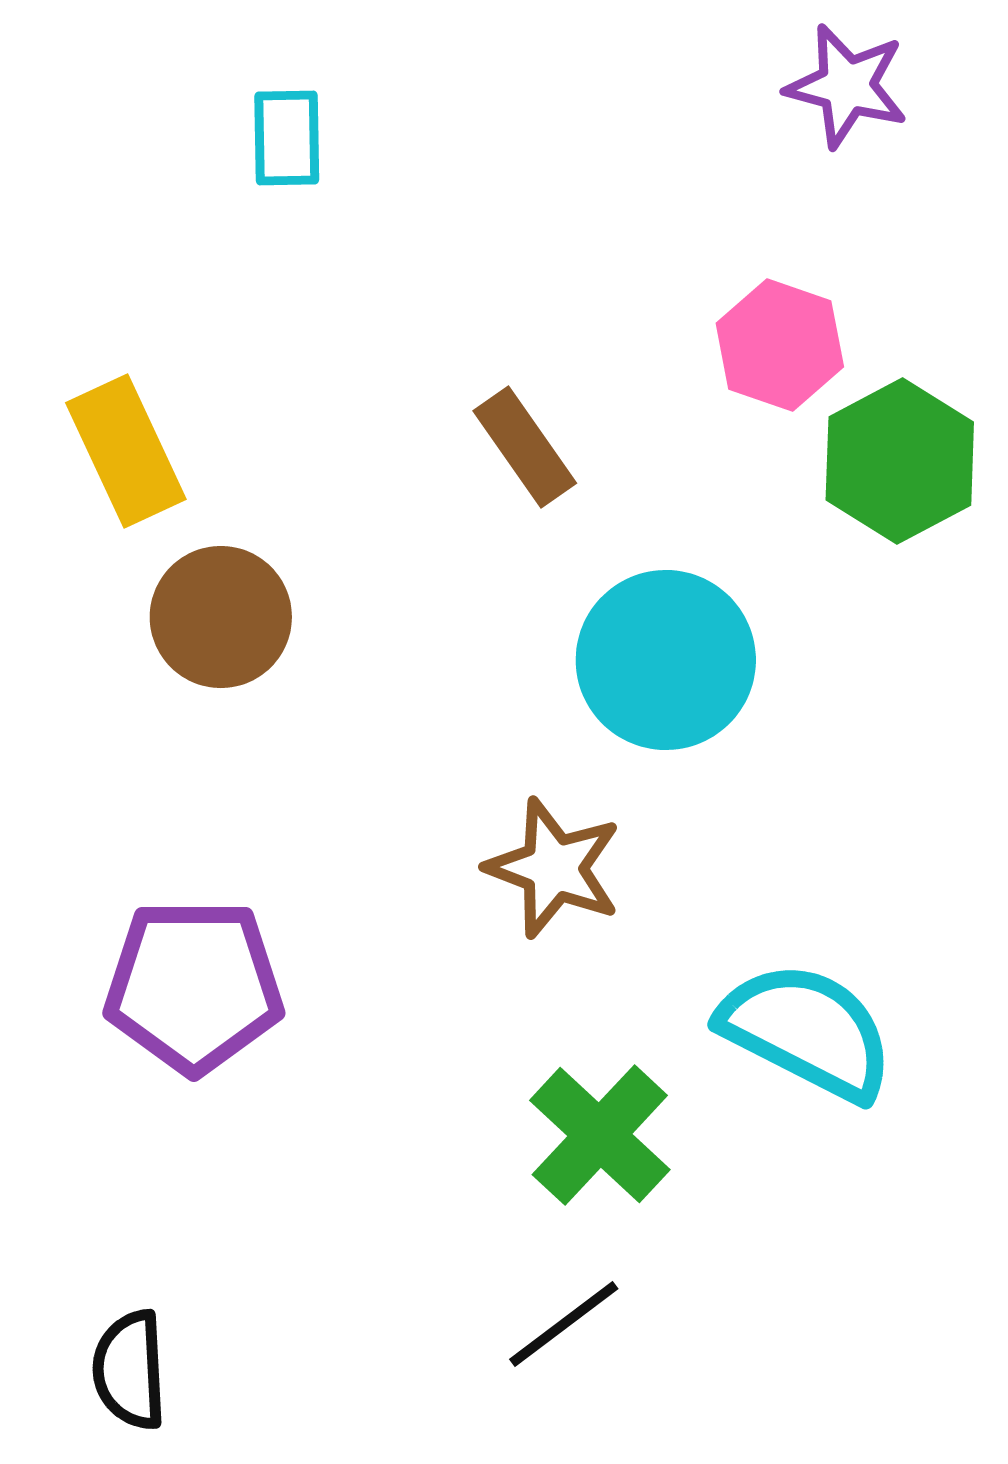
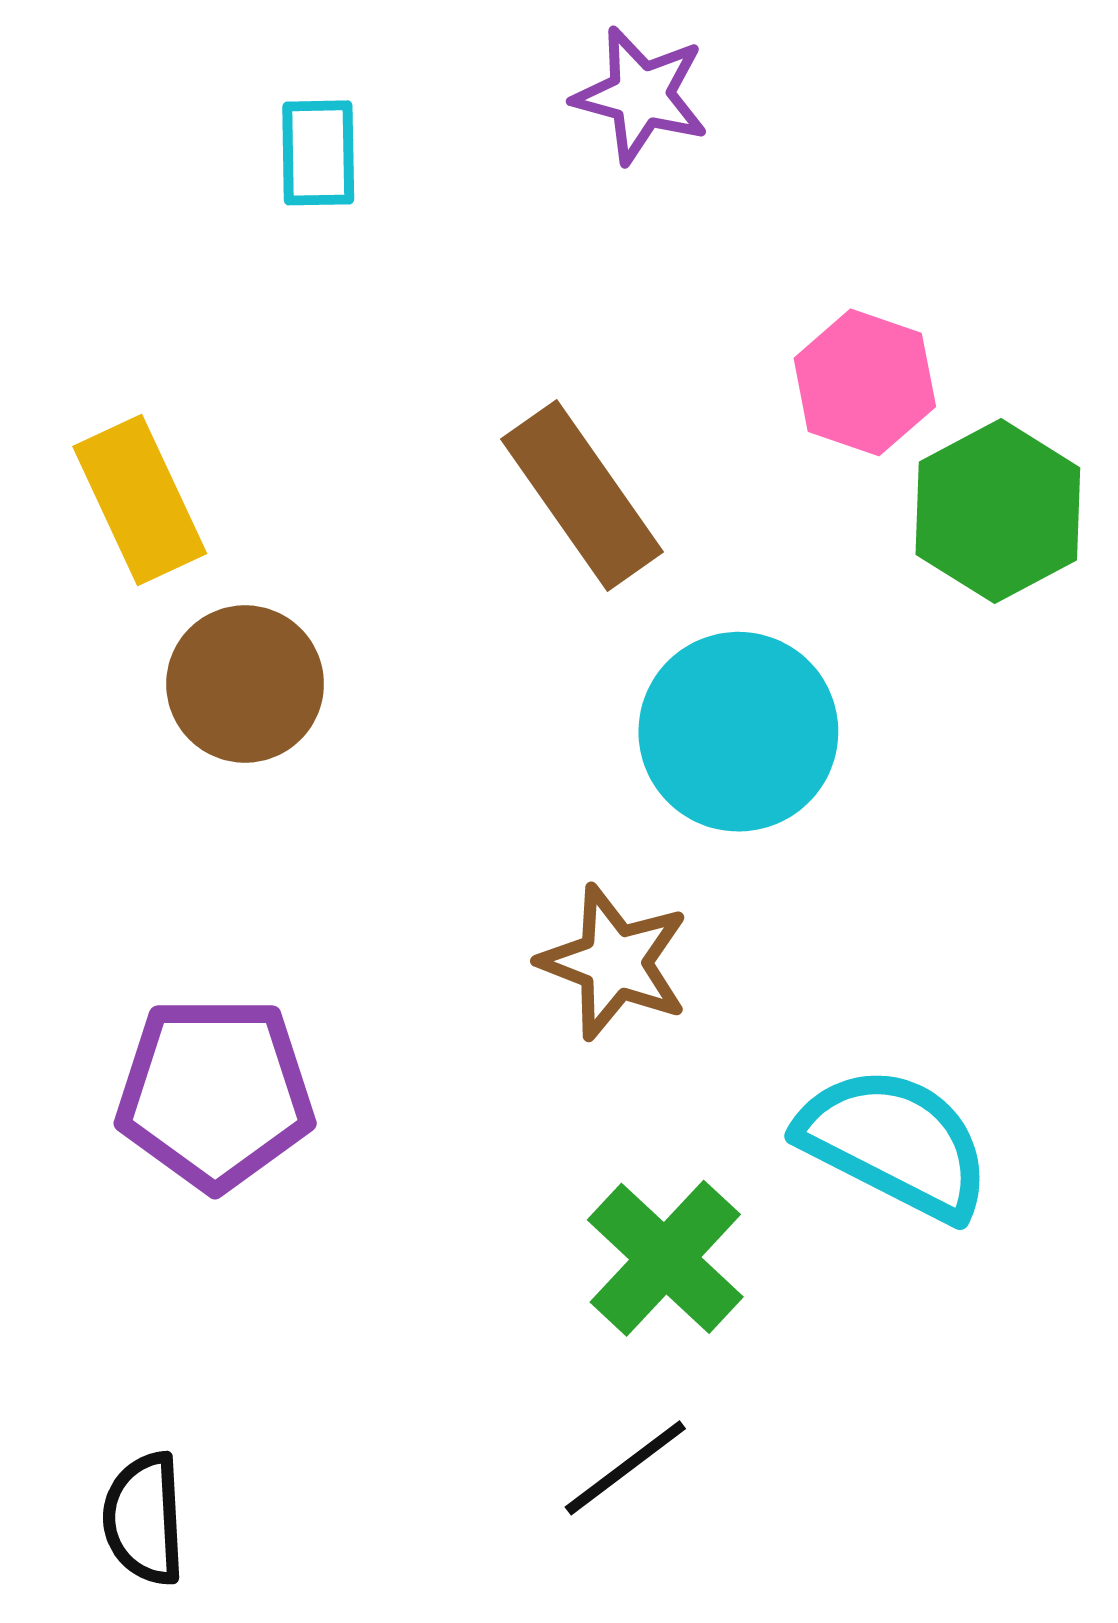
purple star: (847, 86) -> (641, 95), moved
brown rectangle: (525, 447) -> (582, 496), size x1.4

